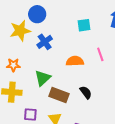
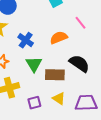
blue cross: (45, 42) -> (26, 40), moved
black semicircle: (86, 92) -> (79, 63), size x1.5

